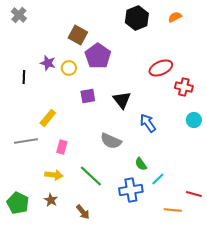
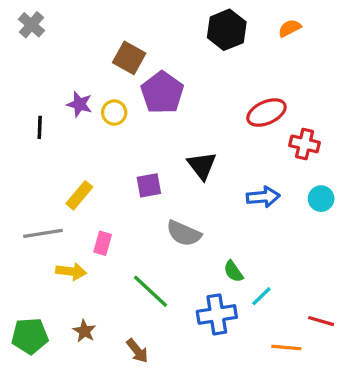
purple square: (88, 96) -> (149, 185), moved
blue arrow: (148, 123) -> (263, 197), moved, turned 120
yellow arrow: (54, 175) -> (71, 271), moved
green pentagon: (18, 203) -> (30, 336), turned -30

